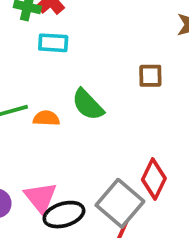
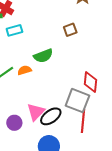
green semicircle: (88, 105) -> (43, 56), turned -48
pink triangle: (41, 198) -> (36, 112), turned 42

